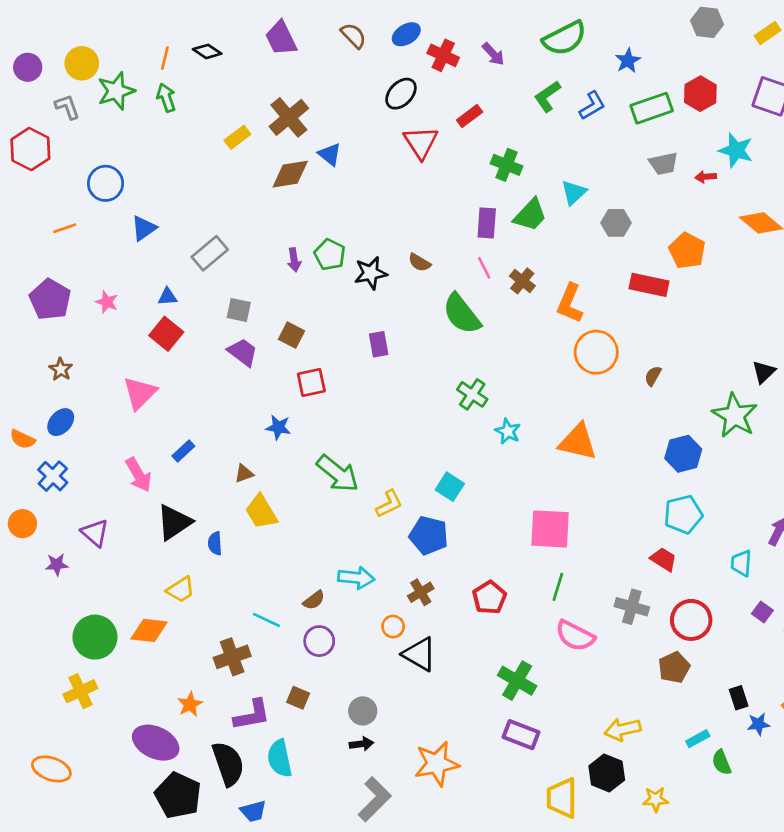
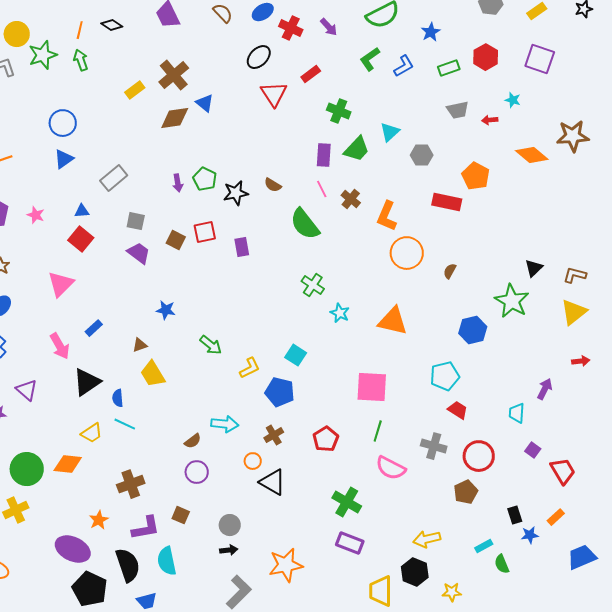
green rectangle: (652, 108) -> (449, 68), size x0.7
cyan star: (736, 150) -> (513, 100), size x0.6
blue circle: (106, 183) -> (63, 123), moved
red square: (311, 383) -> (205, 232), moved
green arrow: (338, 474) -> (211, 345), size x0.7
cyan pentagon: (683, 514) -> (445, 376), moved
cyan line: (266, 620) -> (125, 424), moved

